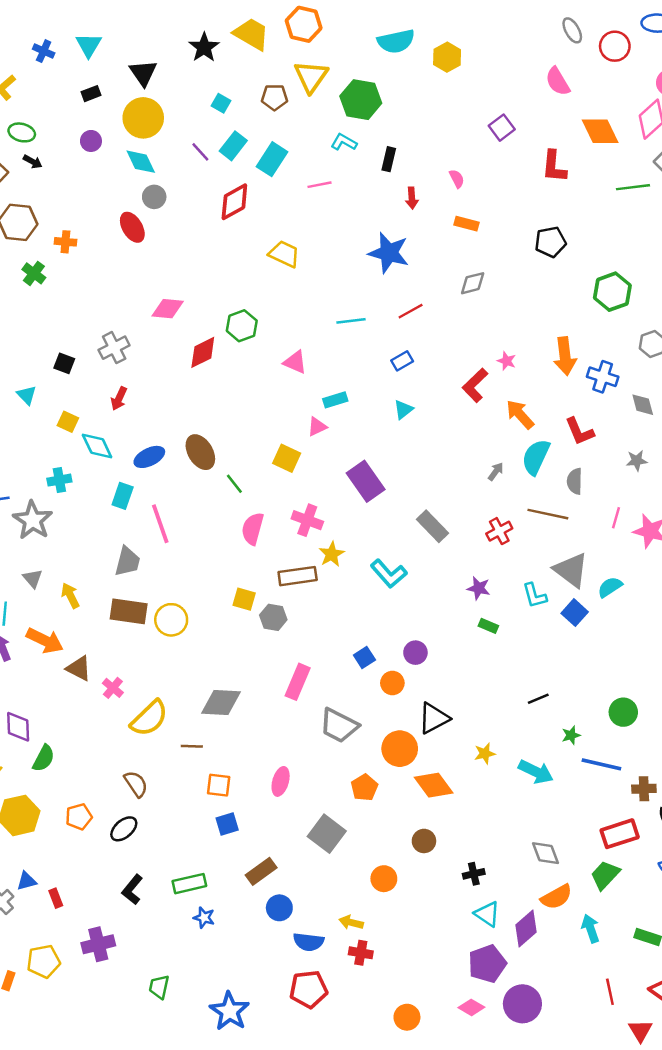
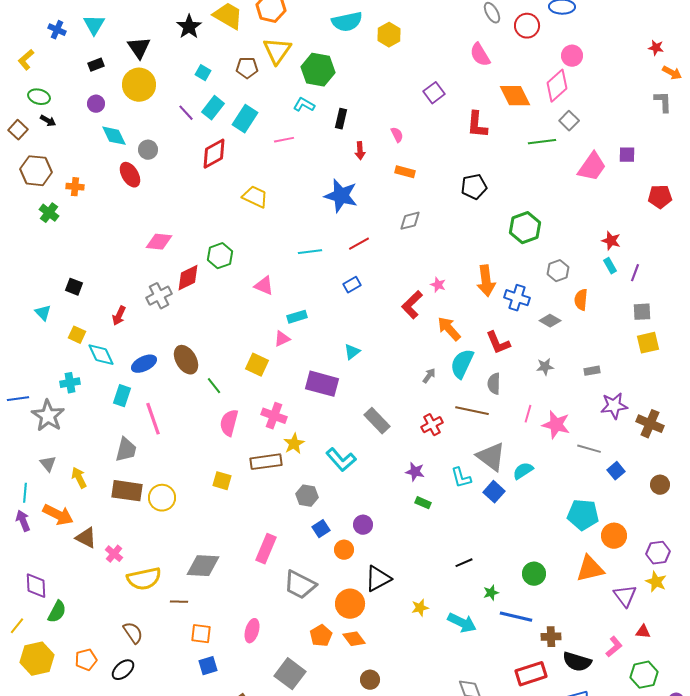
cyan diamond: (141, 162) -> (114, 136), moved
gray cross: (114, 348) -> (159, 296), moved
gray diamond: (643, 405) -> (550, 321), turned -45
cyan triangle: (403, 410) -> (352, 352), moved
purple rectangle: (366, 481) -> (322, 384), turned -40
gray hexagon: (273, 617) -> (307, 496), moved
yellow semicircle: (149, 718) -> (144, 579), turned 32
orange diamond: (434, 785) -> (354, 639), moved, size x0.7

